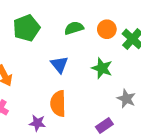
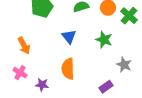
purple star: (37, 123) -> (42, 85), moved

